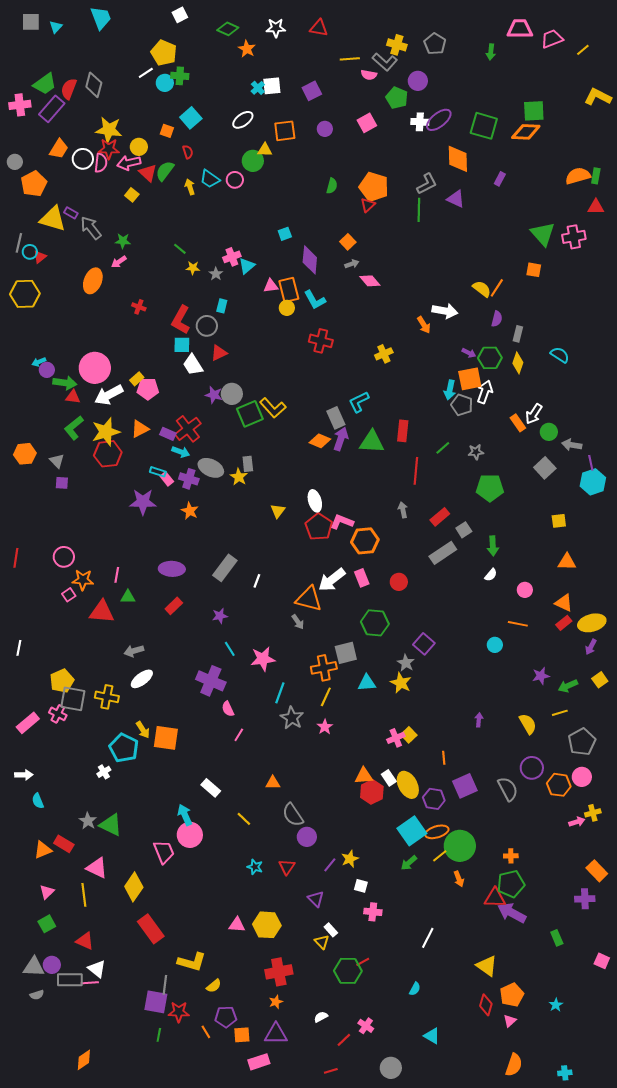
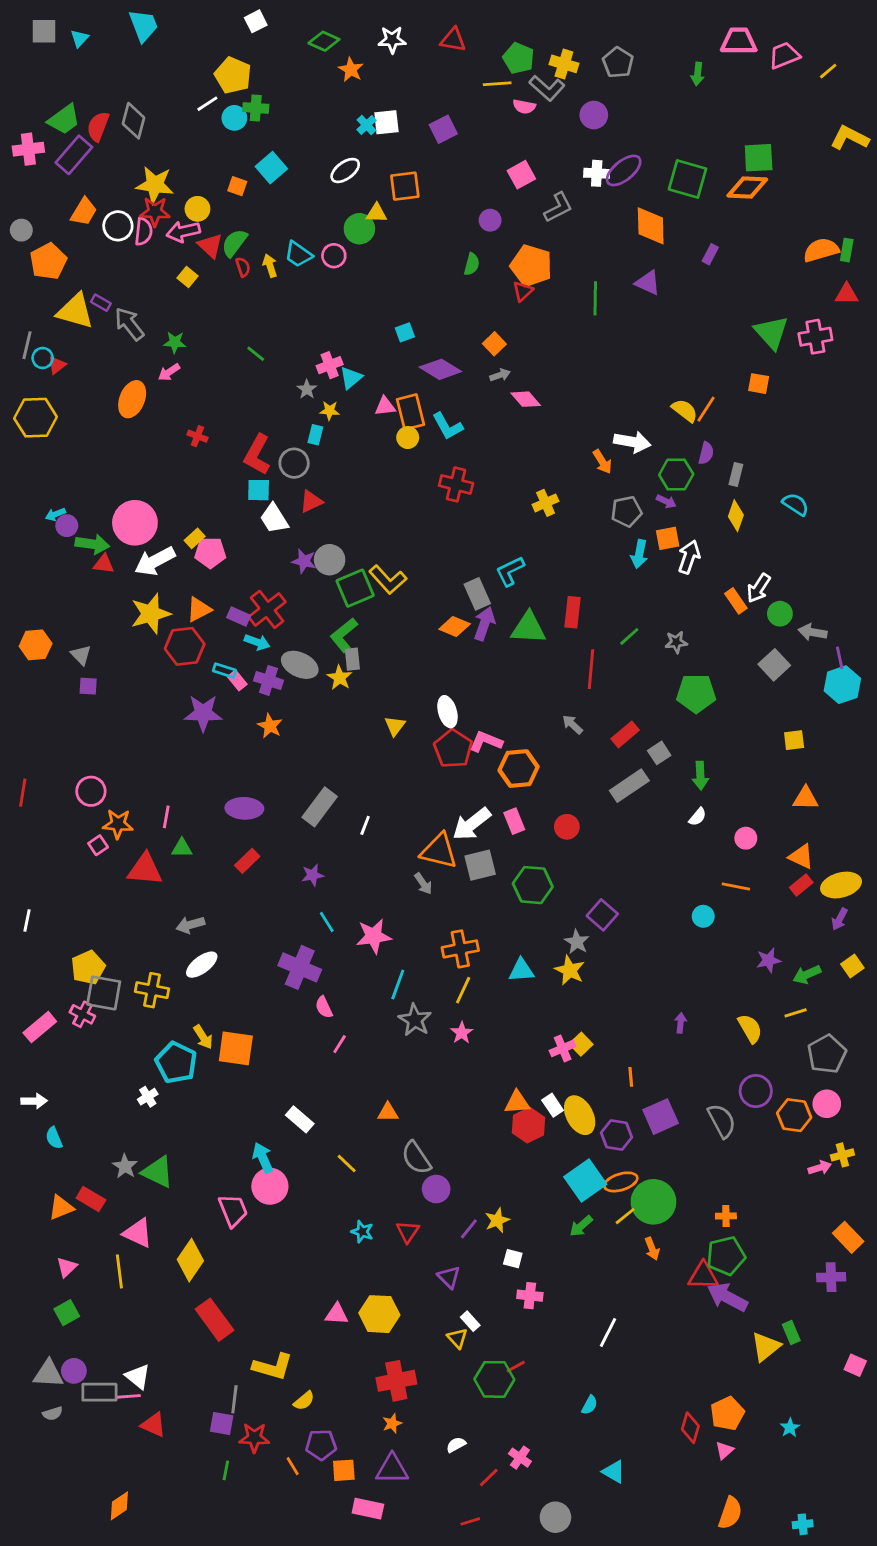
green pentagon: (397, 98) -> (519, 58), moved
purple circle: (325, 129) -> (490, 220), moved
red semicircle: (188, 152) -> (243, 267), moved
gray L-shape: (427, 184) -> (558, 207), moved
purple diamond: (310, 260) -> (440, 369), turned -64
yellow star: (193, 268) -> (330, 411), moved
green hexagon: (490, 358) -> (676, 474), moved
orange square: (470, 379) -> (668, 538), size x0.7
gray pentagon: (462, 405) -> (626, 511), moved, turned -30
green L-shape: (74, 428) -> (344, 635), moved
red hexagon: (108, 454) -> (185, 646), moved
gray arrow: (403, 510) -> (573, 725), turned -35
gray square: (346, 653) -> (480, 865), moved
red triangle: (85, 941) -> (153, 1425), moved
yellow triangle: (487, 966) -> (766, 1347), moved, turned 45
purple square: (156, 1002) -> (222, 1423), size x0.7
pink rectangle: (259, 1062) -> (368, 1509), turned 30

